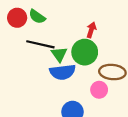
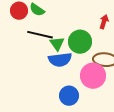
red arrow: (91, 30) -> (104, 22), moved
pink circle: (99, 90) -> (93, 76), size x1.6

